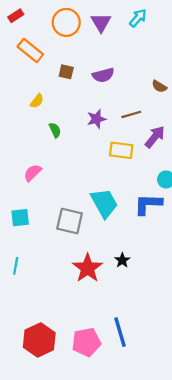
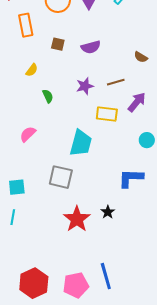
orange rectangle: (30, 50) -> (26, 25), turned 40
cyan trapezoid: (104, 203) -> (81, 143), moved, turned 44
blue L-shape: (148, 204) -> (131, 178), moved
cyan square: (20, 218) -> (17, 187), moved

